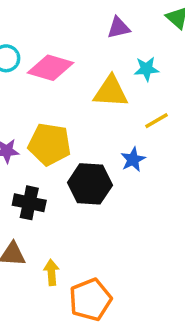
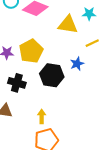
yellow pentagon: (50, 144) -> (31, 51), turned 30
yellow arrow: (52, 272) -> (42, 116), moved

